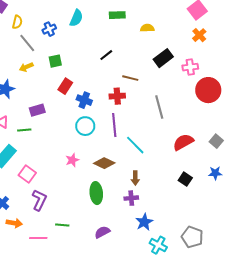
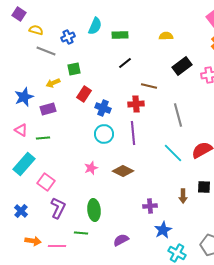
green rectangle: (117, 15) -> (120, 35), moved
yellow semicircle: (17, 22) -> (36, 30), turned -88
gray line: (27, 43) -> (46, 51), turned -30
yellow arrow: (26, 67) -> (53, 83), moved
purple rectangle: (37, 110) -> (48, 109), moved
cyan line: (135, 145) -> (173, 153), moved
brown arrow: (135, 178) -> (183, 196), moved
black square: (185, 179) -> (204, 187), turned -32
green ellipse: (96, 193) -> (94, 210), moved
orange arrow: (14, 223) -> (33, 241), moved

